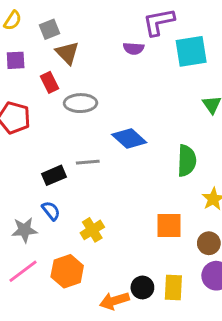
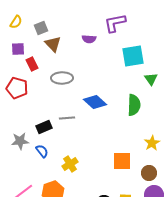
purple semicircle: (134, 48) -> (89, 39), moved
cyan square: (191, 51) -> (133, 56), moved
red rectangle: (49, 82) -> (32, 64), moved
green semicircle: (187, 161) -> (134, 105), moved
gray star: (24, 230) -> (20, 141), moved

